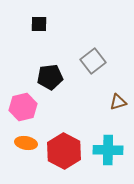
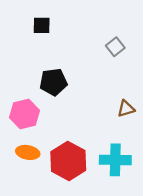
gray square: (93, 61) -> (115, 47), moved, size x0.7

